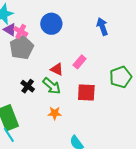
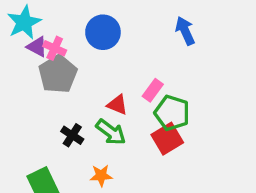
green pentagon: (121, 77) -> (172, 113), moved, turned -30
red square: (86, 93) -> (167, 139), turned -30
orange star: (55, 113) -> (101, 176), moved

